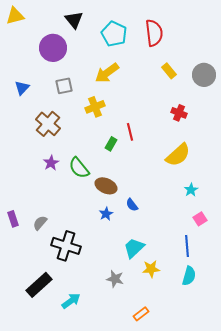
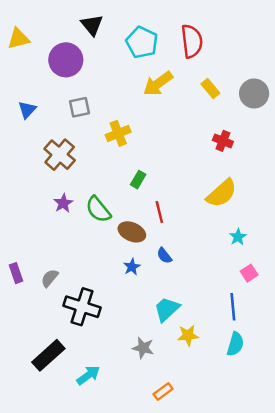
yellow triangle: (15, 16) -> (18, 39), moved
yellow arrow: (107, 73) -> (158, 84), moved
red line: (130, 132) -> (159, 212), moved
orange rectangle: (141, 314) -> (163, 392), moved

